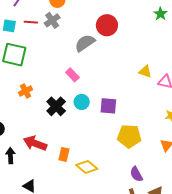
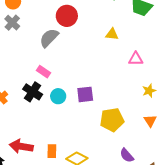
yellow triangle: (145, 72) -> (112, 34), moved
black cross: (56, 106) -> (33, 92), moved

